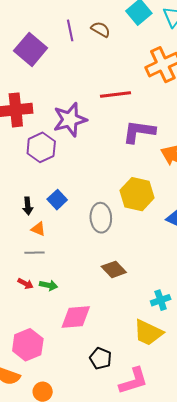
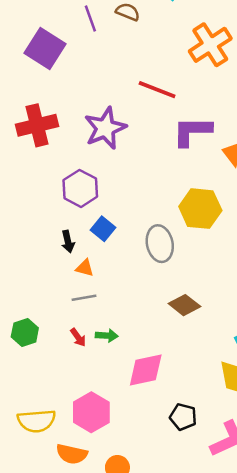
red line: (116, 94) -> (157, 90), turned 36
purple hexagon: (41, 147) -> (80, 188), moved
red arrow: (25, 284) -> (78, 337), turned 35

